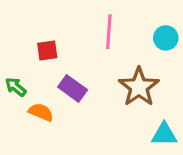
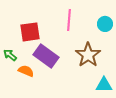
red square: (47, 51) -> (30, 32), size x1.5
purple rectangle: (73, 88) -> (46, 56), size x1.4

